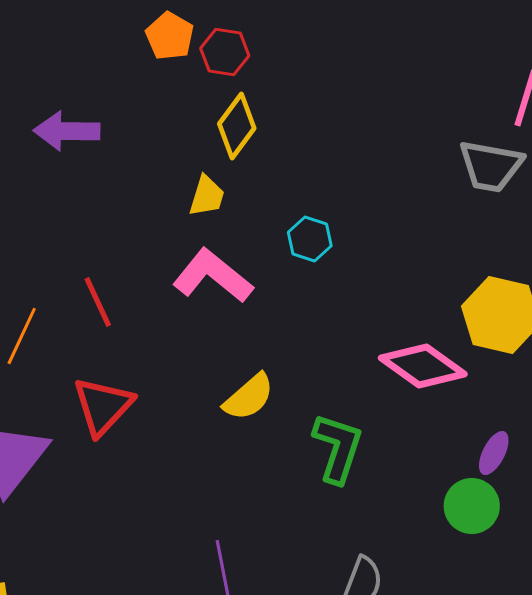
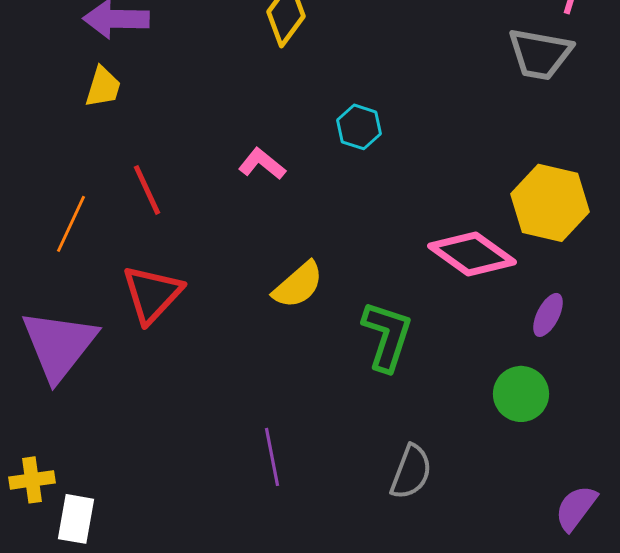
yellow trapezoid: (207, 196) -> (103, 87), moved
pink L-shape: (213, 276) -> (262, 164), size x0.6
purple ellipse: (494, 453) -> (548, 315), moved

